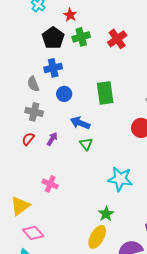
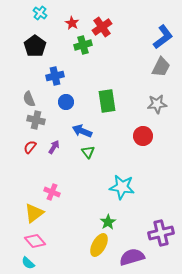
black pentagon: (53, 38) -> (35, 46), moved
red cross: (117, 39) -> (102, 27), moved
gray semicircle: (33, 84) -> (29, 99), moved
yellow triangle: (20, 206) -> (34, 213), moved

